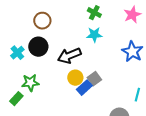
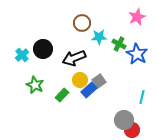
green cross: (94, 13) -> (119, 44), moved
brown circle: (42, 21) -> (82, 23), moved
green star: (30, 83) -> (35, 85), turned 30
green rectangle: (16, 99) -> (62, 95), moved

